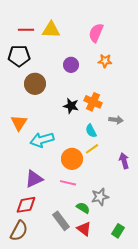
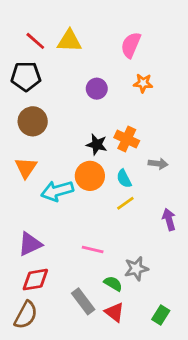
red line: (26, 30) -> (35, 41), turned 42
brown circle: (35, 84) -> (33, 121), moved
orange circle: (72, 159) -> (90, 176), moved
purple triangle: (34, 179) -> (30, 244), moved

